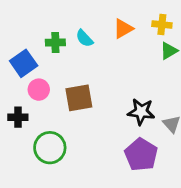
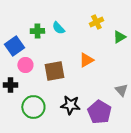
yellow cross: (162, 25) -> (96, 22), moved, turned -32
orange triangle: (123, 29) -> (86, 60), moved
black star: (141, 112) -> (70, 105), moved

